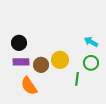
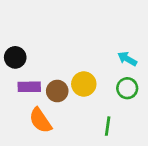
black circle: (19, 43) -> (15, 57), moved
green line: (77, 79) -> (108, 126), moved

